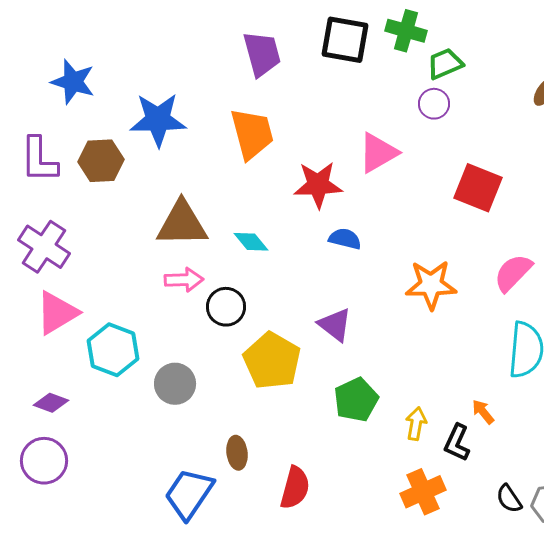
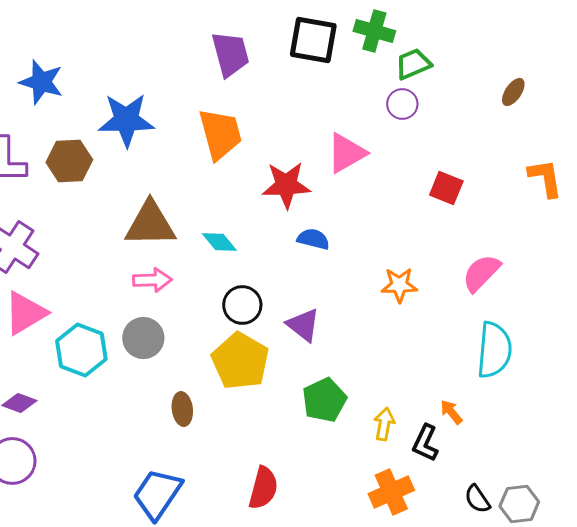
red square: (478, 188) -> (446, 188), size x0.7
orange star: (431, 285) -> (399, 285), size x0.7
black circle: (226, 307) -> (242, 305), moved
gray circle: (175, 384) -> (143, 338), moved
brown ellipse: (237, 453) -> (182, 409), moved

